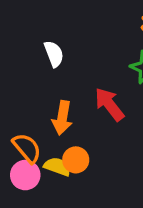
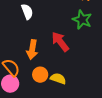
yellow semicircle: (57, 167) -> (58, 79), moved

